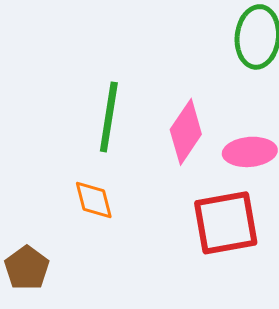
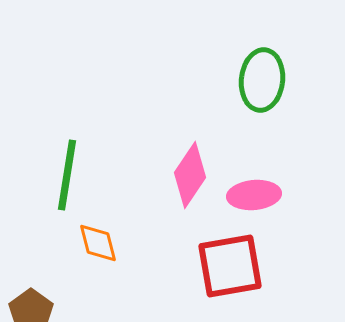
green line: (109, 117) -> (67, 175), moved

